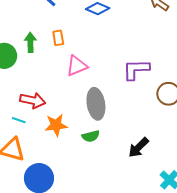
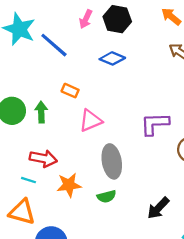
orange rectangle: (58, 38) -> (70, 91), turned -56
green arrow: (30, 42) -> (41, 112), moved

